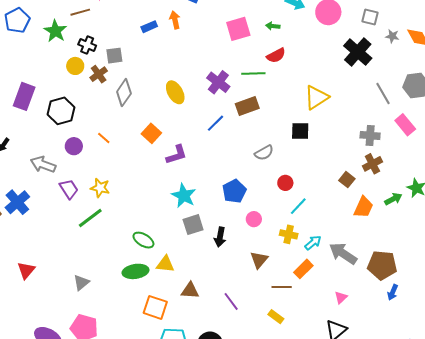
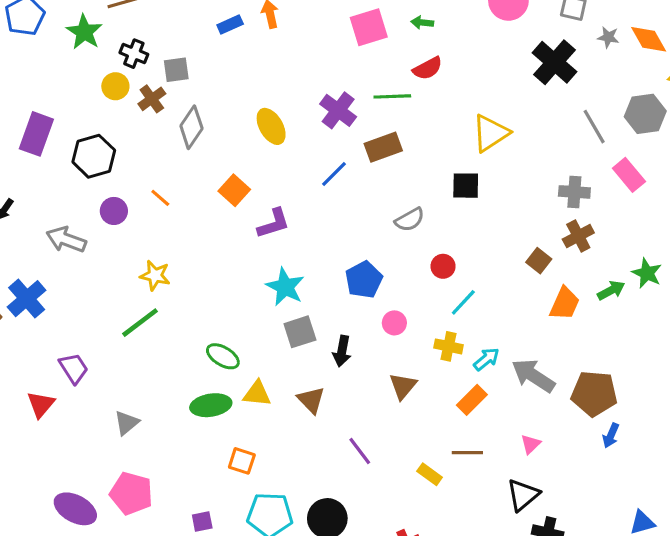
purple trapezoid: (69, 189) -> (74, 368), moved
brown line: (282, 287) -> (467, 453), moved
brown triangle: (190, 291) -> (311, 400), moved, turned 42
orange square: (155, 307) -> (242, 461), size x0.7

